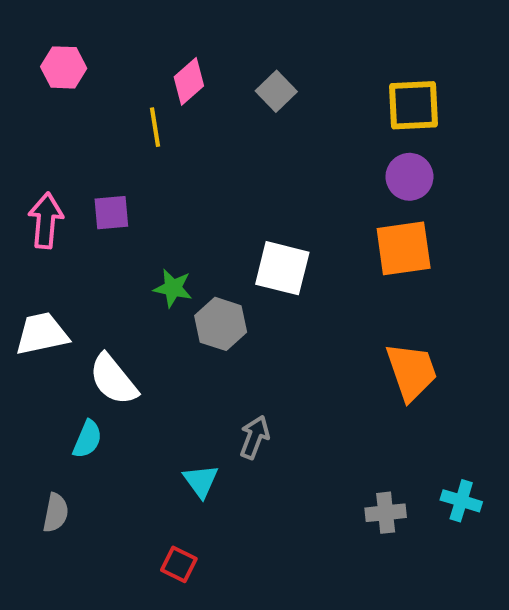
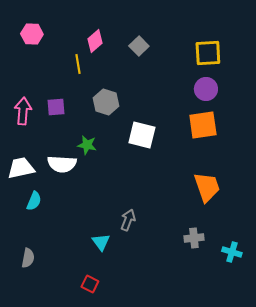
gray hexagon: (221, 324) -> (106, 102), moved
white semicircle: (113, 380) -> (62, 164), moved, turned -48
cyan semicircle: (87, 439) -> (34, 201), moved
gray cross: (386, 513) -> (194, 238), moved

